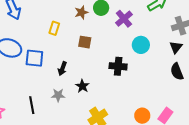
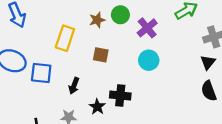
yellow rectangle: (54, 28) -> (65, 38), size x1.5
cyan circle: (141, 45) -> (149, 60), moved
black cross: (118, 66) -> (120, 96), moved

